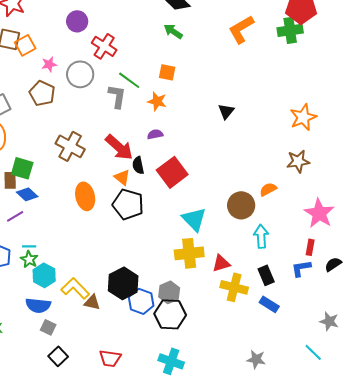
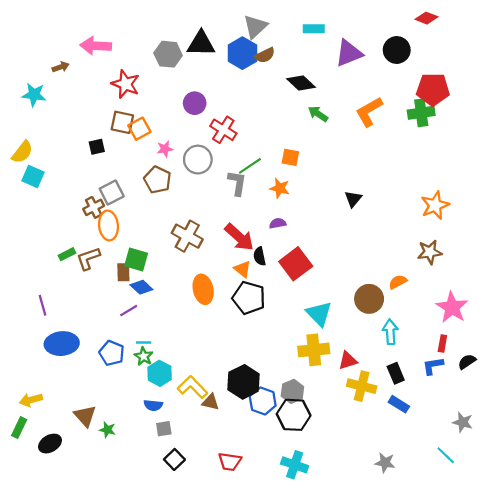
green arrow: (173, 31) -> (318, 114), moved
green line: (129, 80) -> (250, 166), turned -70
blue semicircle: (38, 305) -> (153, 405), size x0.7
gray square: (48, 327) -> (164, 429), turned -35

